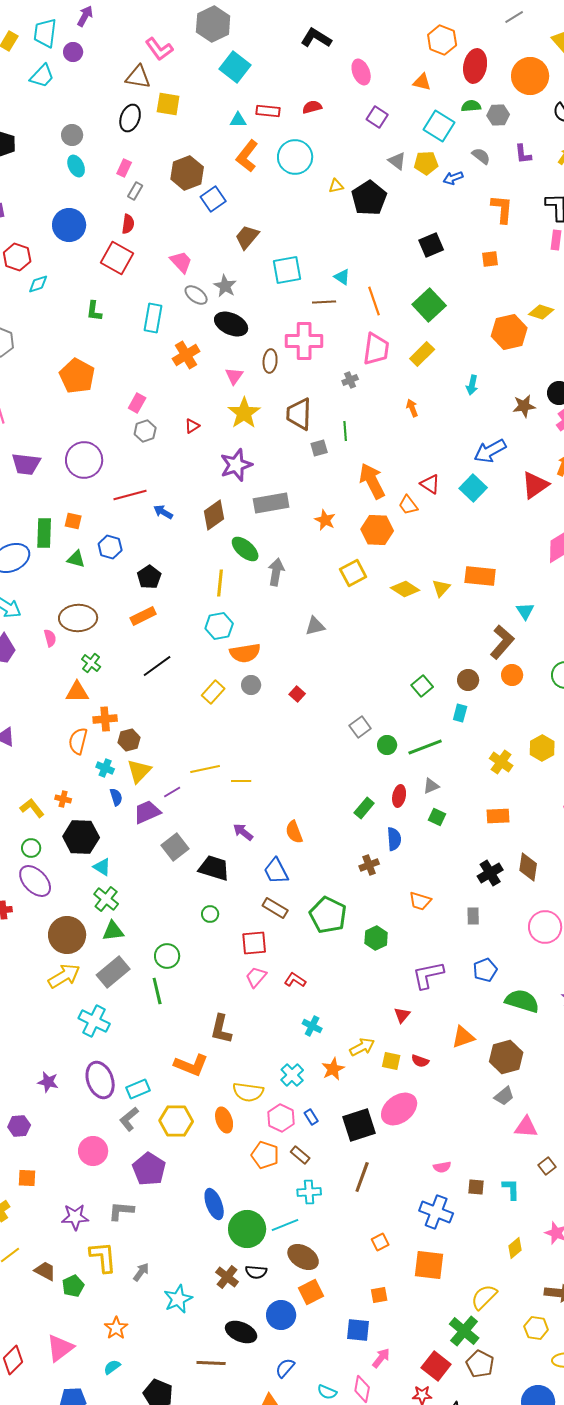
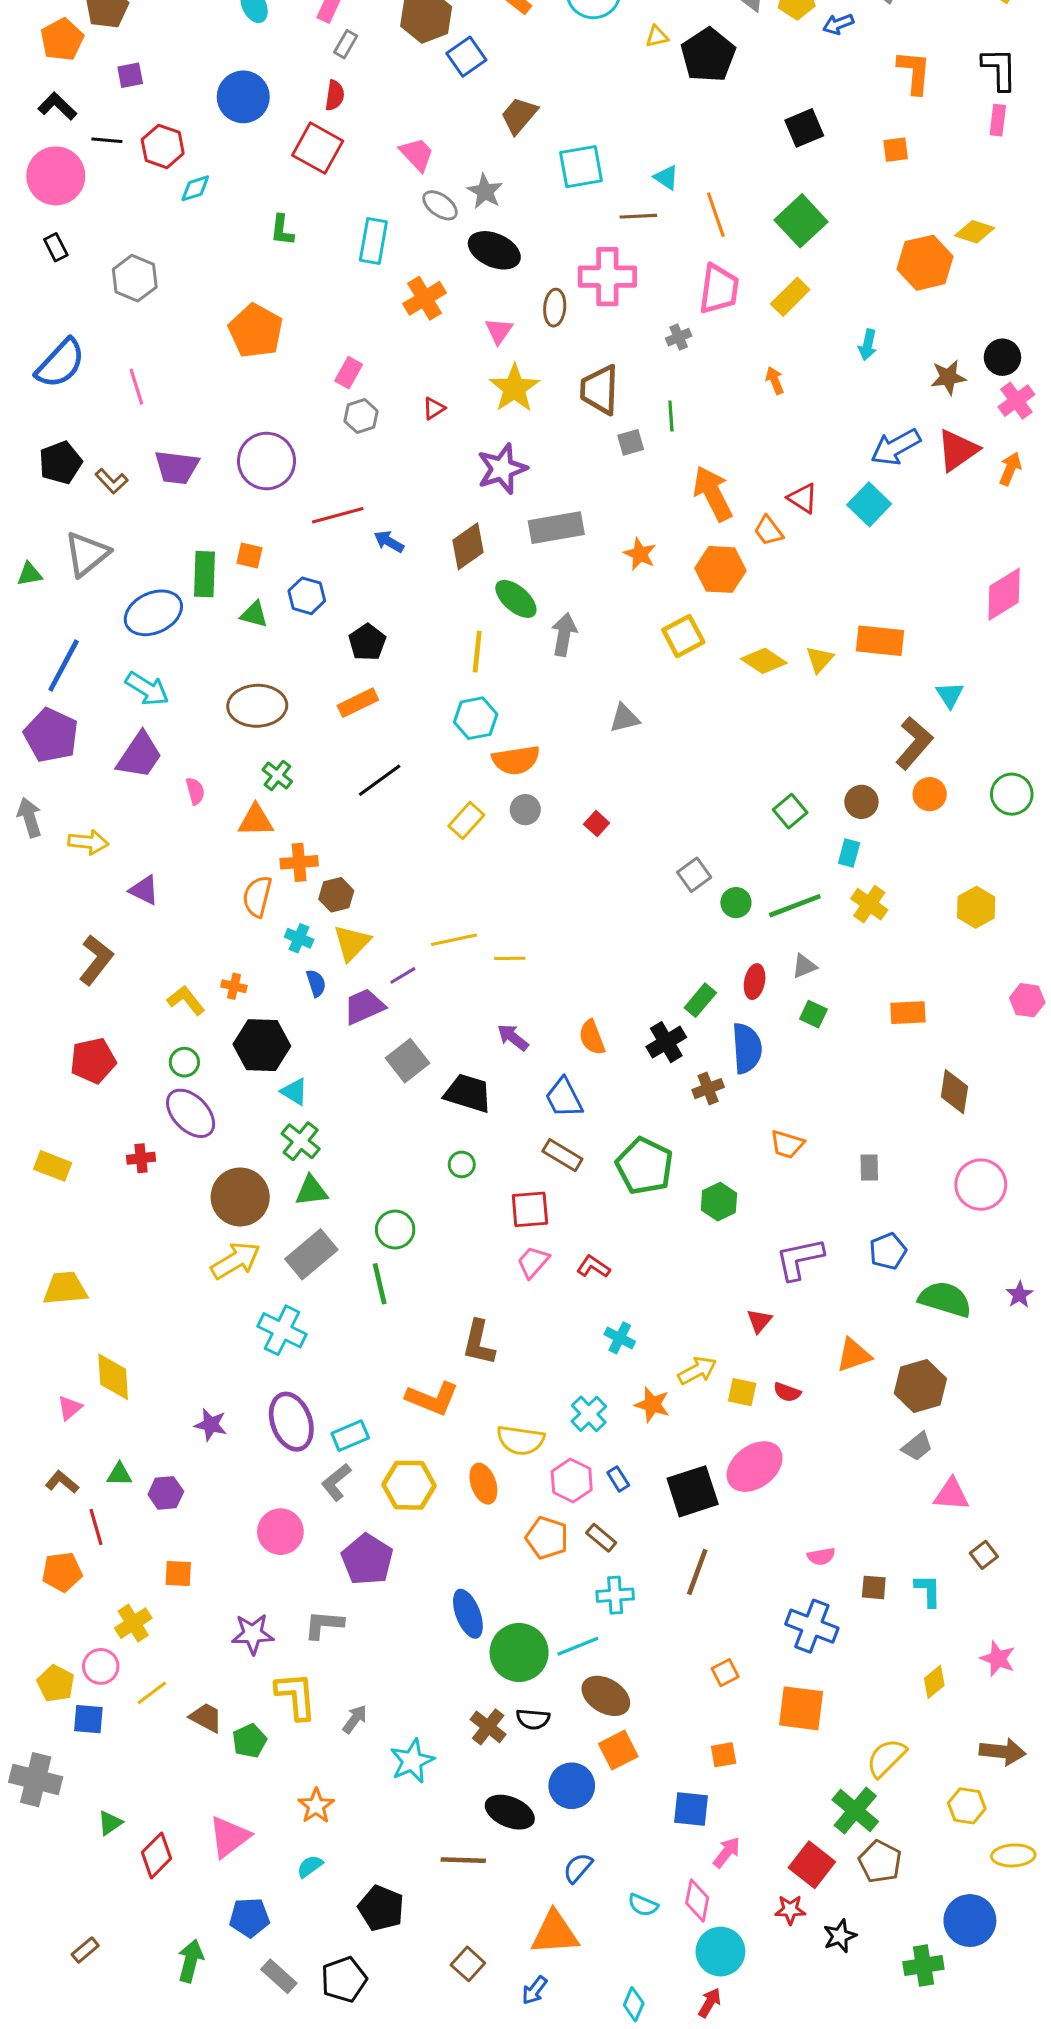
red triangle: (535, 485) -> (958, 450), moved
pink semicircle: (50, 638) -> (195, 791), moved
yellow cross: (501, 762) -> (869, 904), moved
blue semicircle: (394, 839) -> (747, 1048), size x1.4
black cross: (490, 873) -> (666, 1042), moved
orange star: (333, 1069) -> (652, 1405), turned -30

